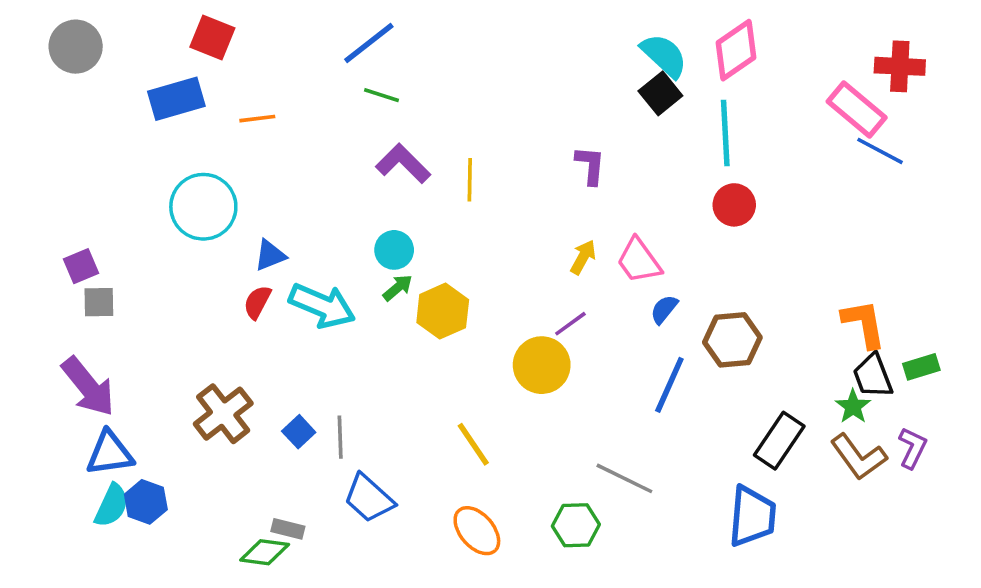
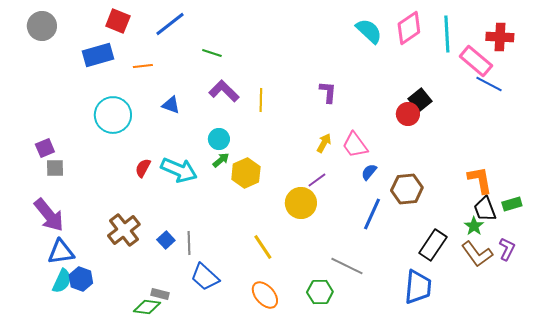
blue line: (369, 43) -> (170, 24), moved
black square: (660, 93) -> (420, 100), moved
cyan line: (725, 133) -> (447, 34), moved
blue triangle: (270, 255) -> (171, 105), moved, turned 42

